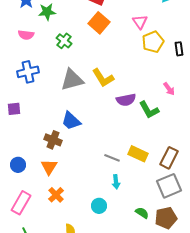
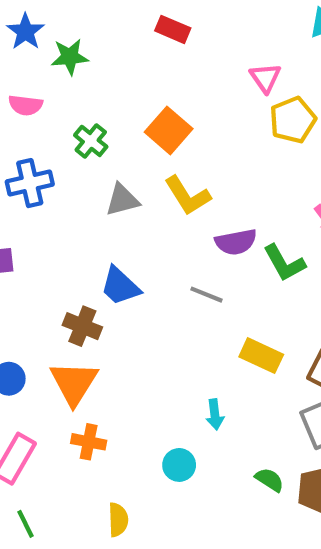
orange square: (99, 23) -> (169, 130), moved
green cross: (64, 41) -> (91, 141), moved
gray triangle: (72, 80) -> (122, 200), size x0.7
gray line: (112, 158) -> (206, 295), moved
orange triangle: (49, 167) -> (74, 383), size x1.4
orange cross: (56, 195) -> (89, 442), turned -35

